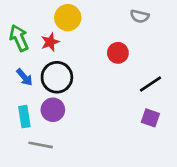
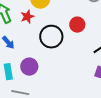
black circle: (57, 77) -> (51, 37), moved

